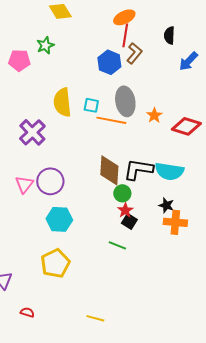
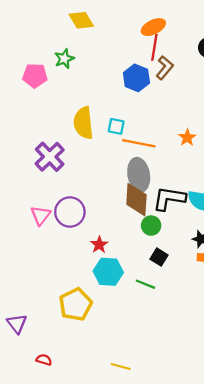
gray ellipse: (125, 101) -> (139, 175), moved
red star: (125, 210) -> (99, 245), moved
cyan hexagon: (59, 219) -> (108, 272), moved

